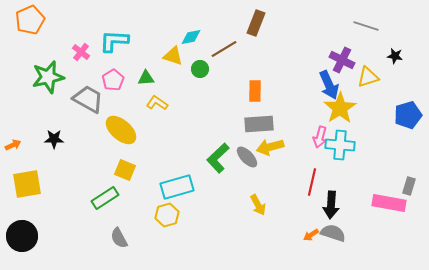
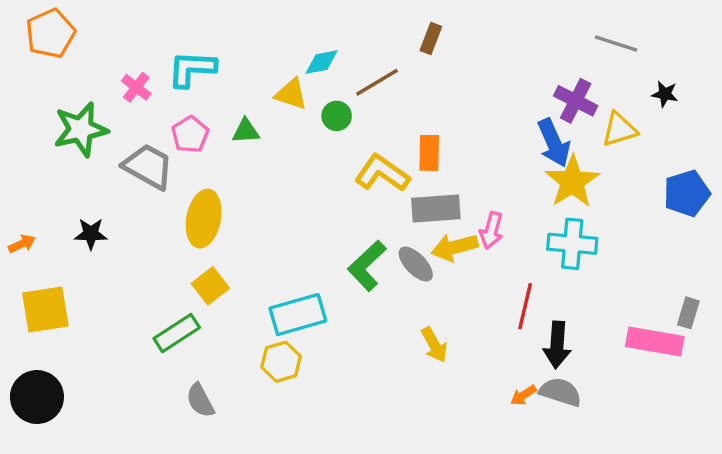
brown rectangle: (256, 23) -> (431, 38), size x0.7
yellow L-shape: (157, 103) -> (382, 173), moved, size x1.5
yellow ellipse: (121, 130) -> (204, 219), turned 60
pink arrow: (320, 137) -> (491, 230), moved
yellow square: (125, 170) -> (210, 286), turned 30

